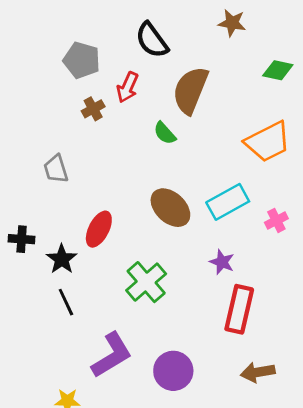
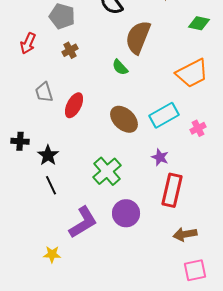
red arrow: (127, 87) -> (28, 43), moved
red ellipse: (99, 229) -> (74, 105), moved
purple circle: (173, 371) -> (126, 213), moved

